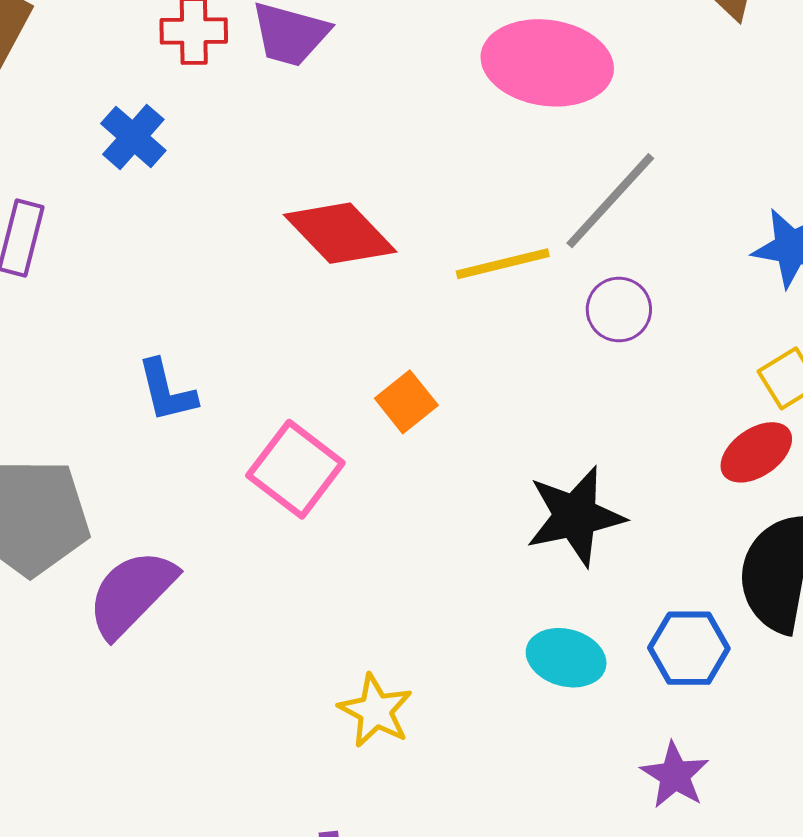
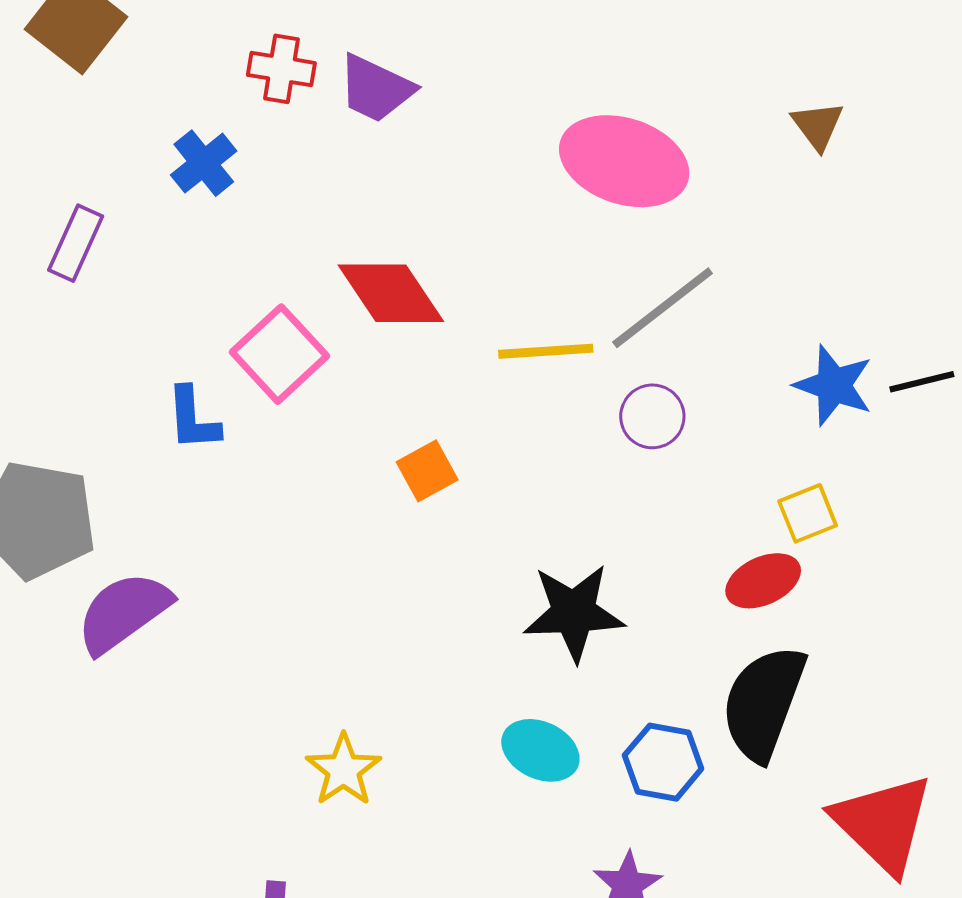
pink square: (295, 469) -> (279, 354), moved

